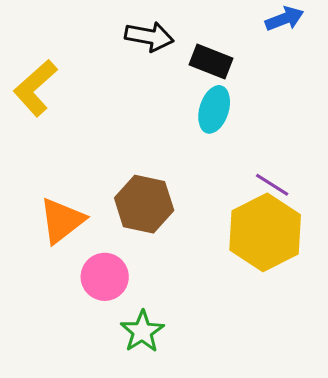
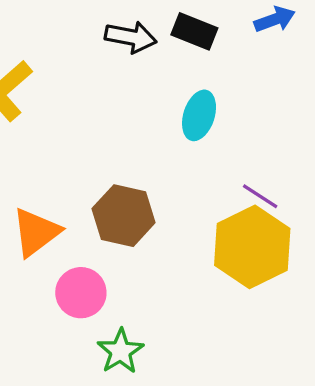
black rectangle: (211, 62) -> (194, 31), moved

